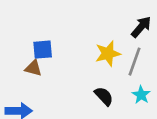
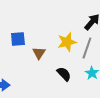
brown triangle: (33, 68) -> (39, 53), moved, turned 48

